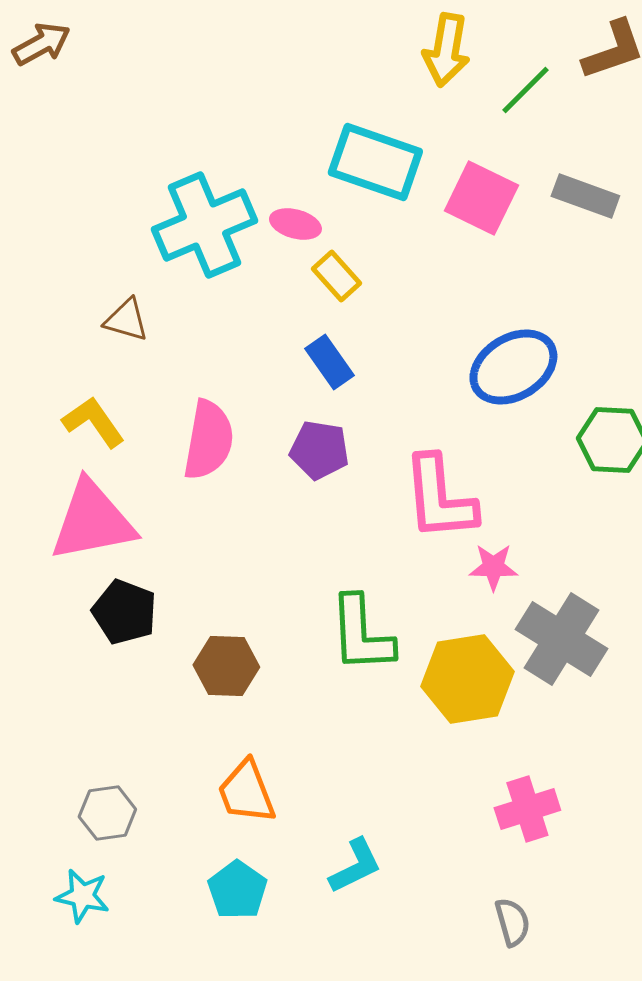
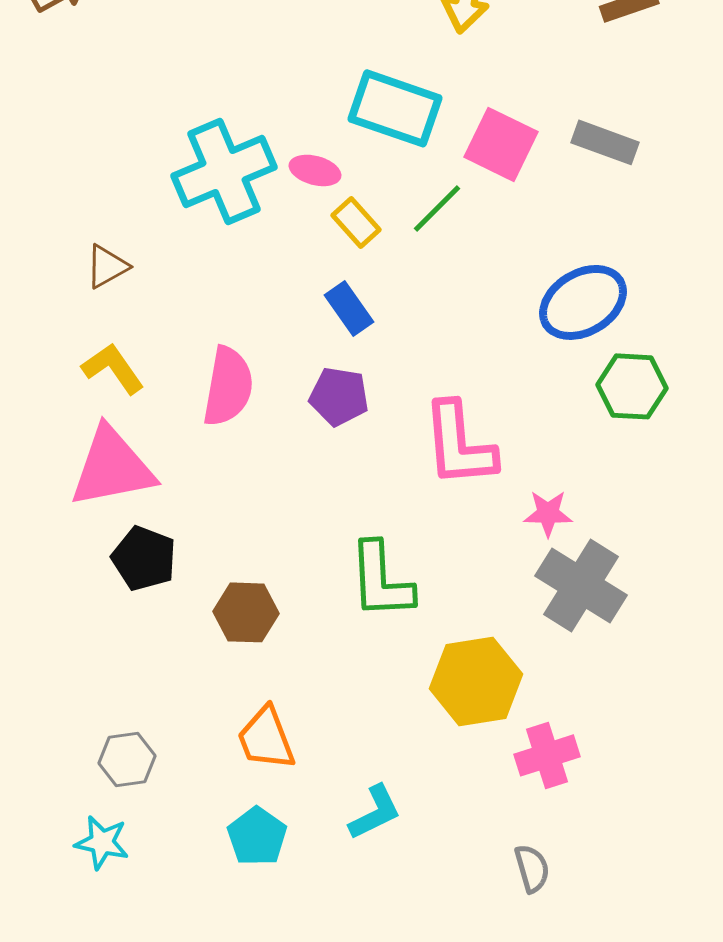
green line: (525, 90) -> (437, 208), moved
brown triangle: (126, 320) -> (107, 266), moved, turned -45
blue ellipse: (513, 367) -> (583, 302), moved
pink star: (493, 567) -> (548, 513), moved
yellow hexagon: (467, 679) -> (476, 681), moved

